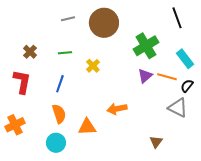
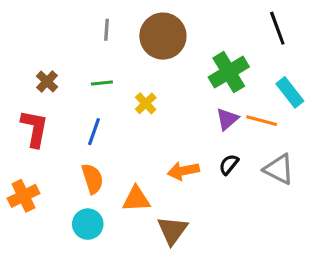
gray line: (68, 19) -> (107, 30), turned -72
black semicircle: (187, 86) -> (229, 165), moved
brown triangle: (156, 142) -> (172, 230), moved, size x1.5

